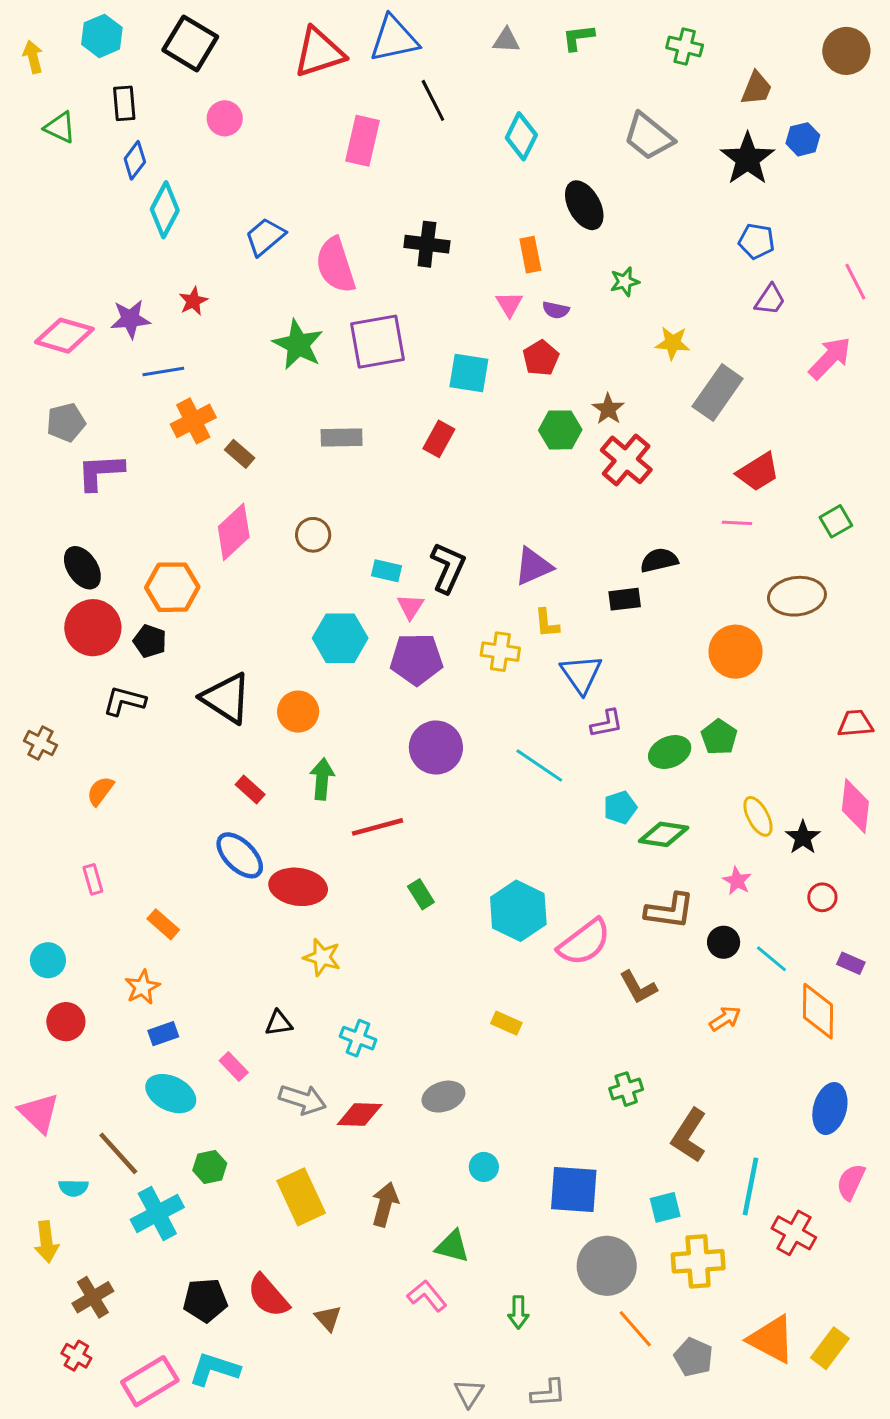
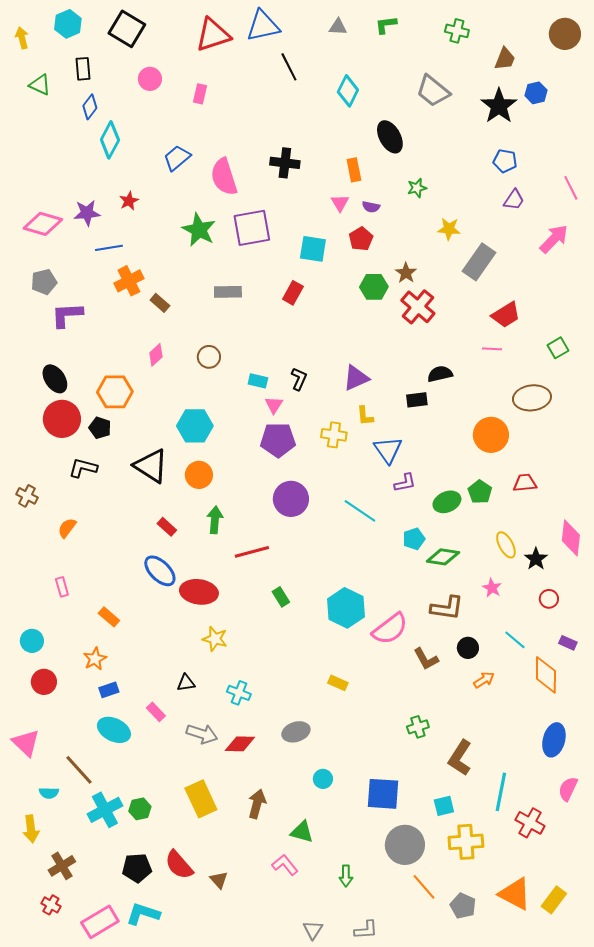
pink rectangle: (363, 141) -> (200, 94), moved, size x0.6
pink diamond: (234, 532) -> (156, 355), size x0.6
black L-shape: (448, 568) -> (299, 379), size x0.7
cyan hexagon: (340, 638) -> (195, 426), moved
red trapezoid: (855, 724) -> (525, 483), moved
black circle: (724, 942) -> (468, 648), moved
green hexagon: (210, 1167) -> (140, 809), moved

